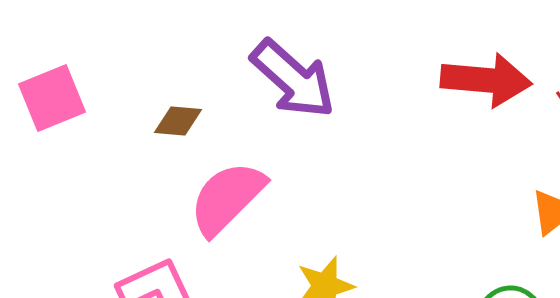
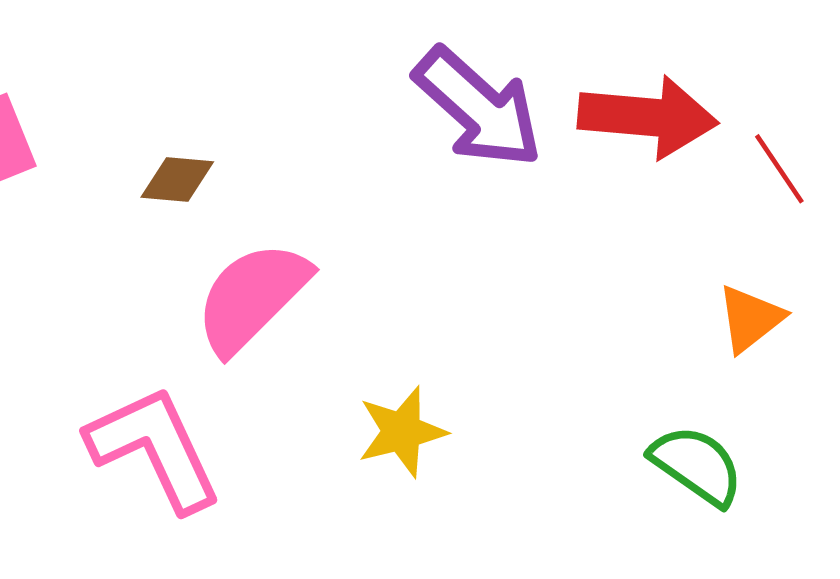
purple arrow: (293, 79) -> (478, 108), moved

